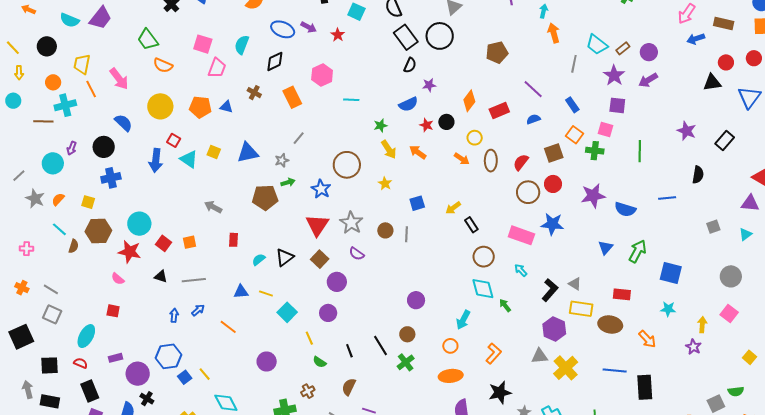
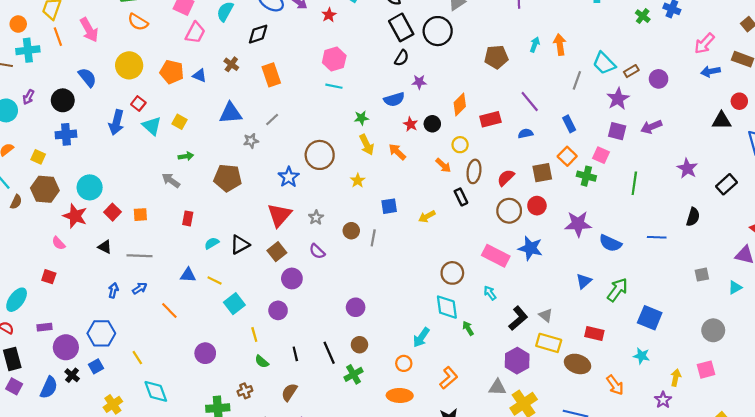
cyan arrow: (543, 11) -> (535, 45), moved
pink hexagon: (322, 75) -> (334, 59), moved
purple arrow: (648, 80) -> (651, 127), moved
blue triangle: (248, 153) -> (231, 113), moved
green arrow: (288, 182) -> (186, 156), moved
gray star: (351, 223) -> (316, 217), size x0.6
black rectangle: (471, 225) -> (461, 197), moved
purple circle: (416, 300) -> (356, 307), moved
pink square: (729, 313) -> (706, 370), turned 30
blue square: (185, 377) -> (96, 366), moved

